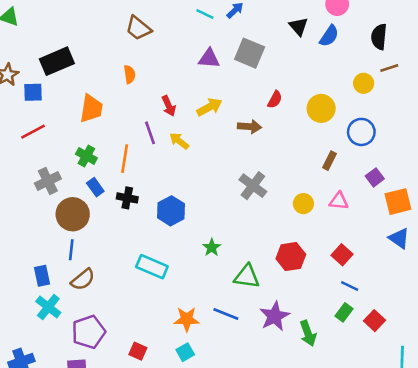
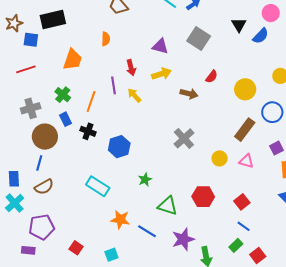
purple triangle: (209, 58) -> (160, 46), moved
brown rectangle: (329, 161) -> (245, 130), size x1.6
orange star: (187, 319) -> (120, 220), moved

